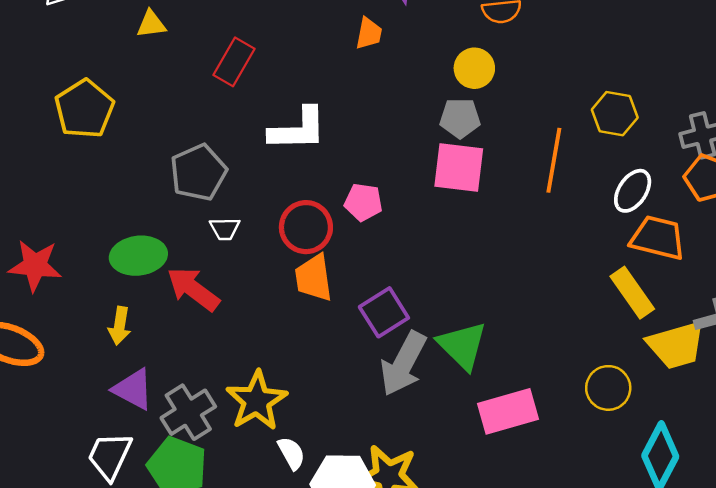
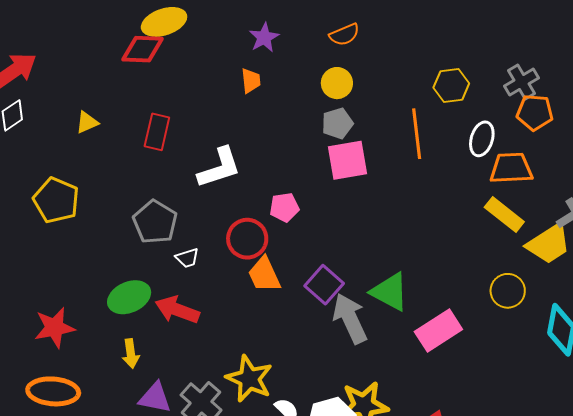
gray arrow: (403, 364) -> (350, 318), turned 144

